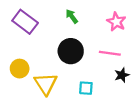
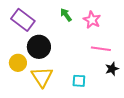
pink star: (116, 22) -> (92, 20), moved
black circle: (71, 51) -> (39, 47), moved

